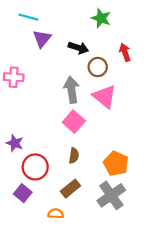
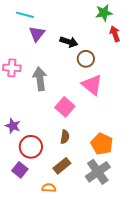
green star: (101, 18) -> (104, 13), moved, turned -30
red arrow: (125, 52) -> (115, 34), moved
gray arrow: (72, 90) -> (40, 79), moved

